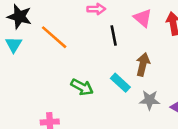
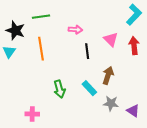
orange line: (54, 37) -> (41, 49), turned 35
green arrow: (82, 87) -> (59, 89), turned 42

